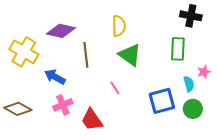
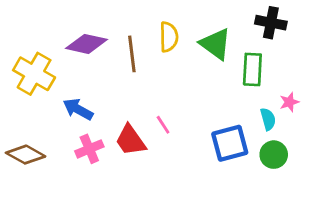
brown line: (86, 55) -> (132, 54), moved
green triangle: (130, 55) -> (216, 44), moved
red trapezoid: (92, 120) -> (130, 140), moved

